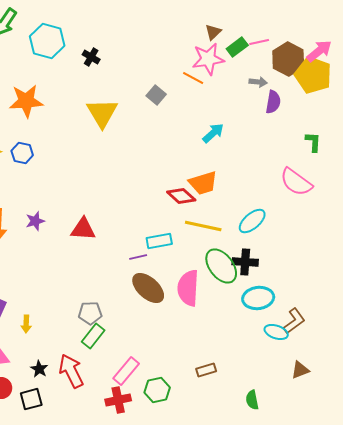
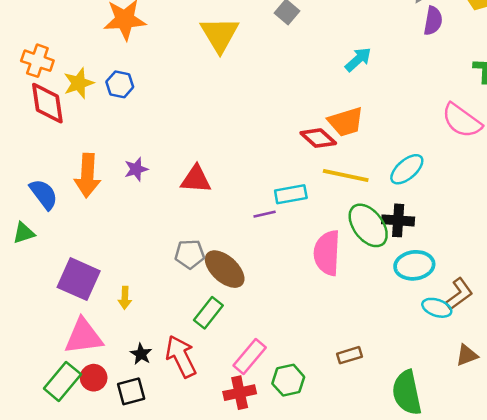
brown ellipse: (148, 288) -> (225, 269), moved
gray pentagon: (90, 313) -> (190, 254), moved
green semicircle: (252, 400) -> (407, 393), size x1.8

